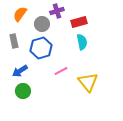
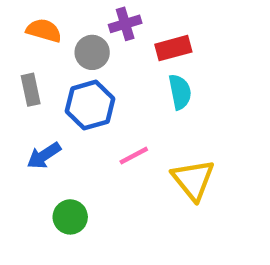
orange semicircle: (20, 14) -> (44, 30), turned 70
green circle: (23, 91) -> (70, 217), moved

